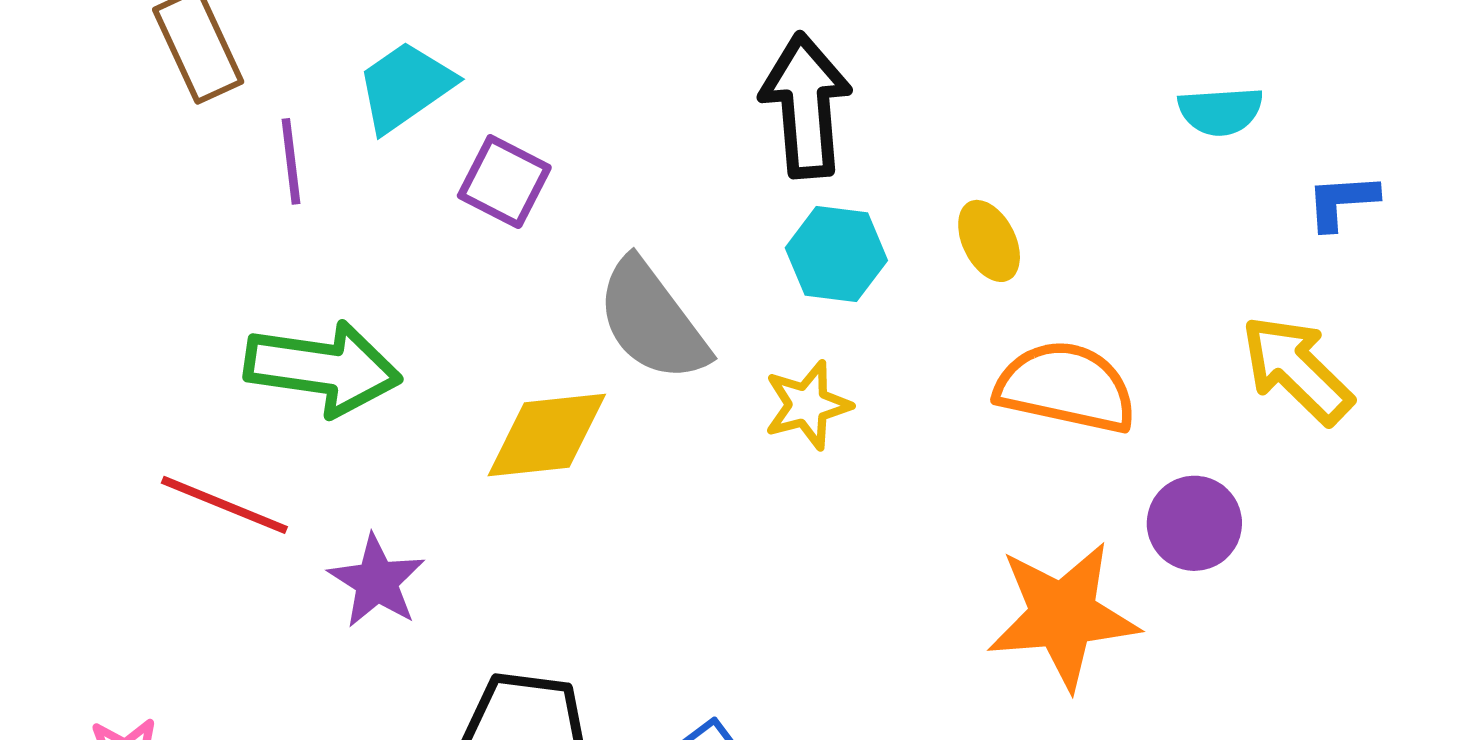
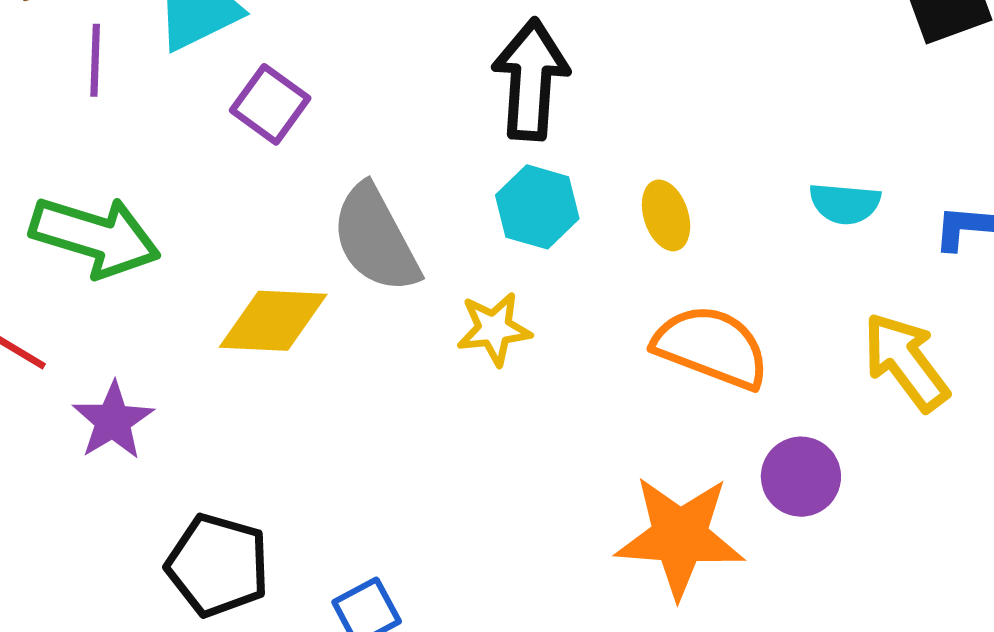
cyan semicircle: (1221, 111) -> (845, 203), moved

